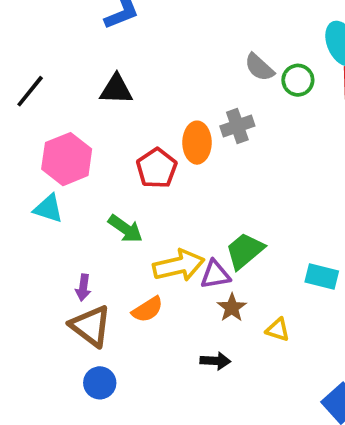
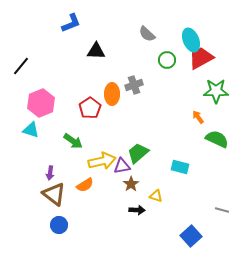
gray semicircle: (259, 67) -> (147, 34), moved
black triangle: (116, 89) -> (96, 51), moved
black arrow: (215, 361) -> (137, 210), moved

